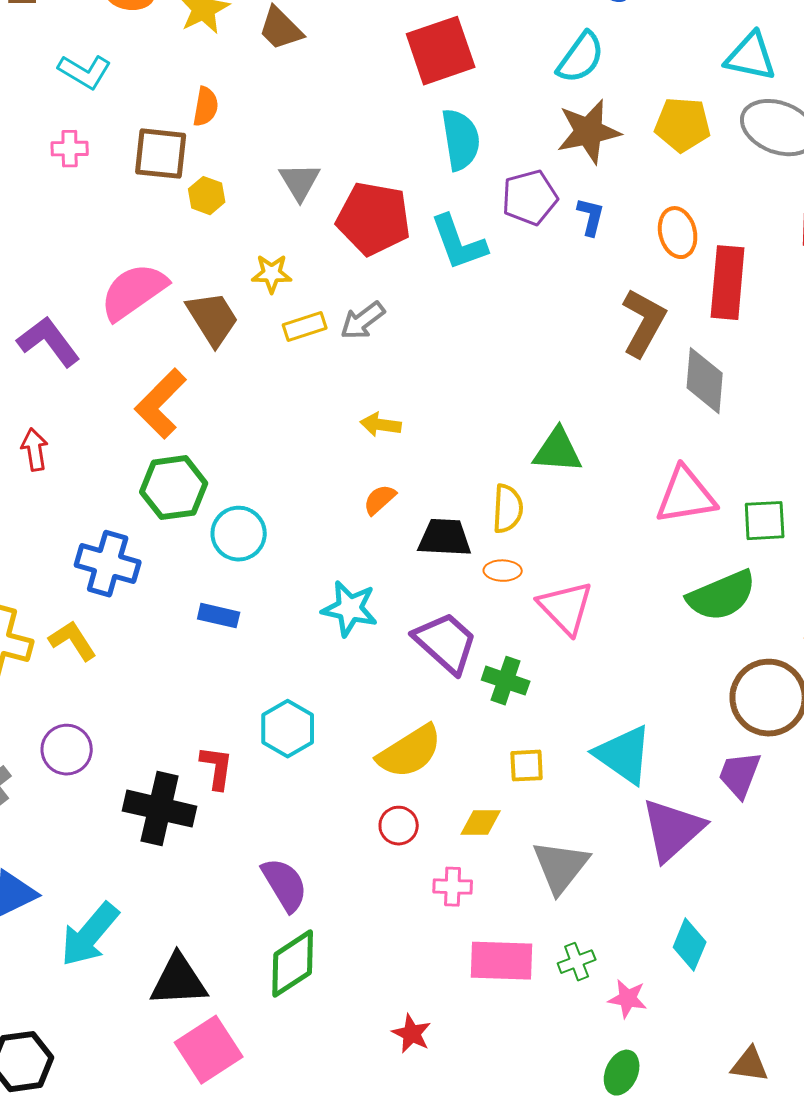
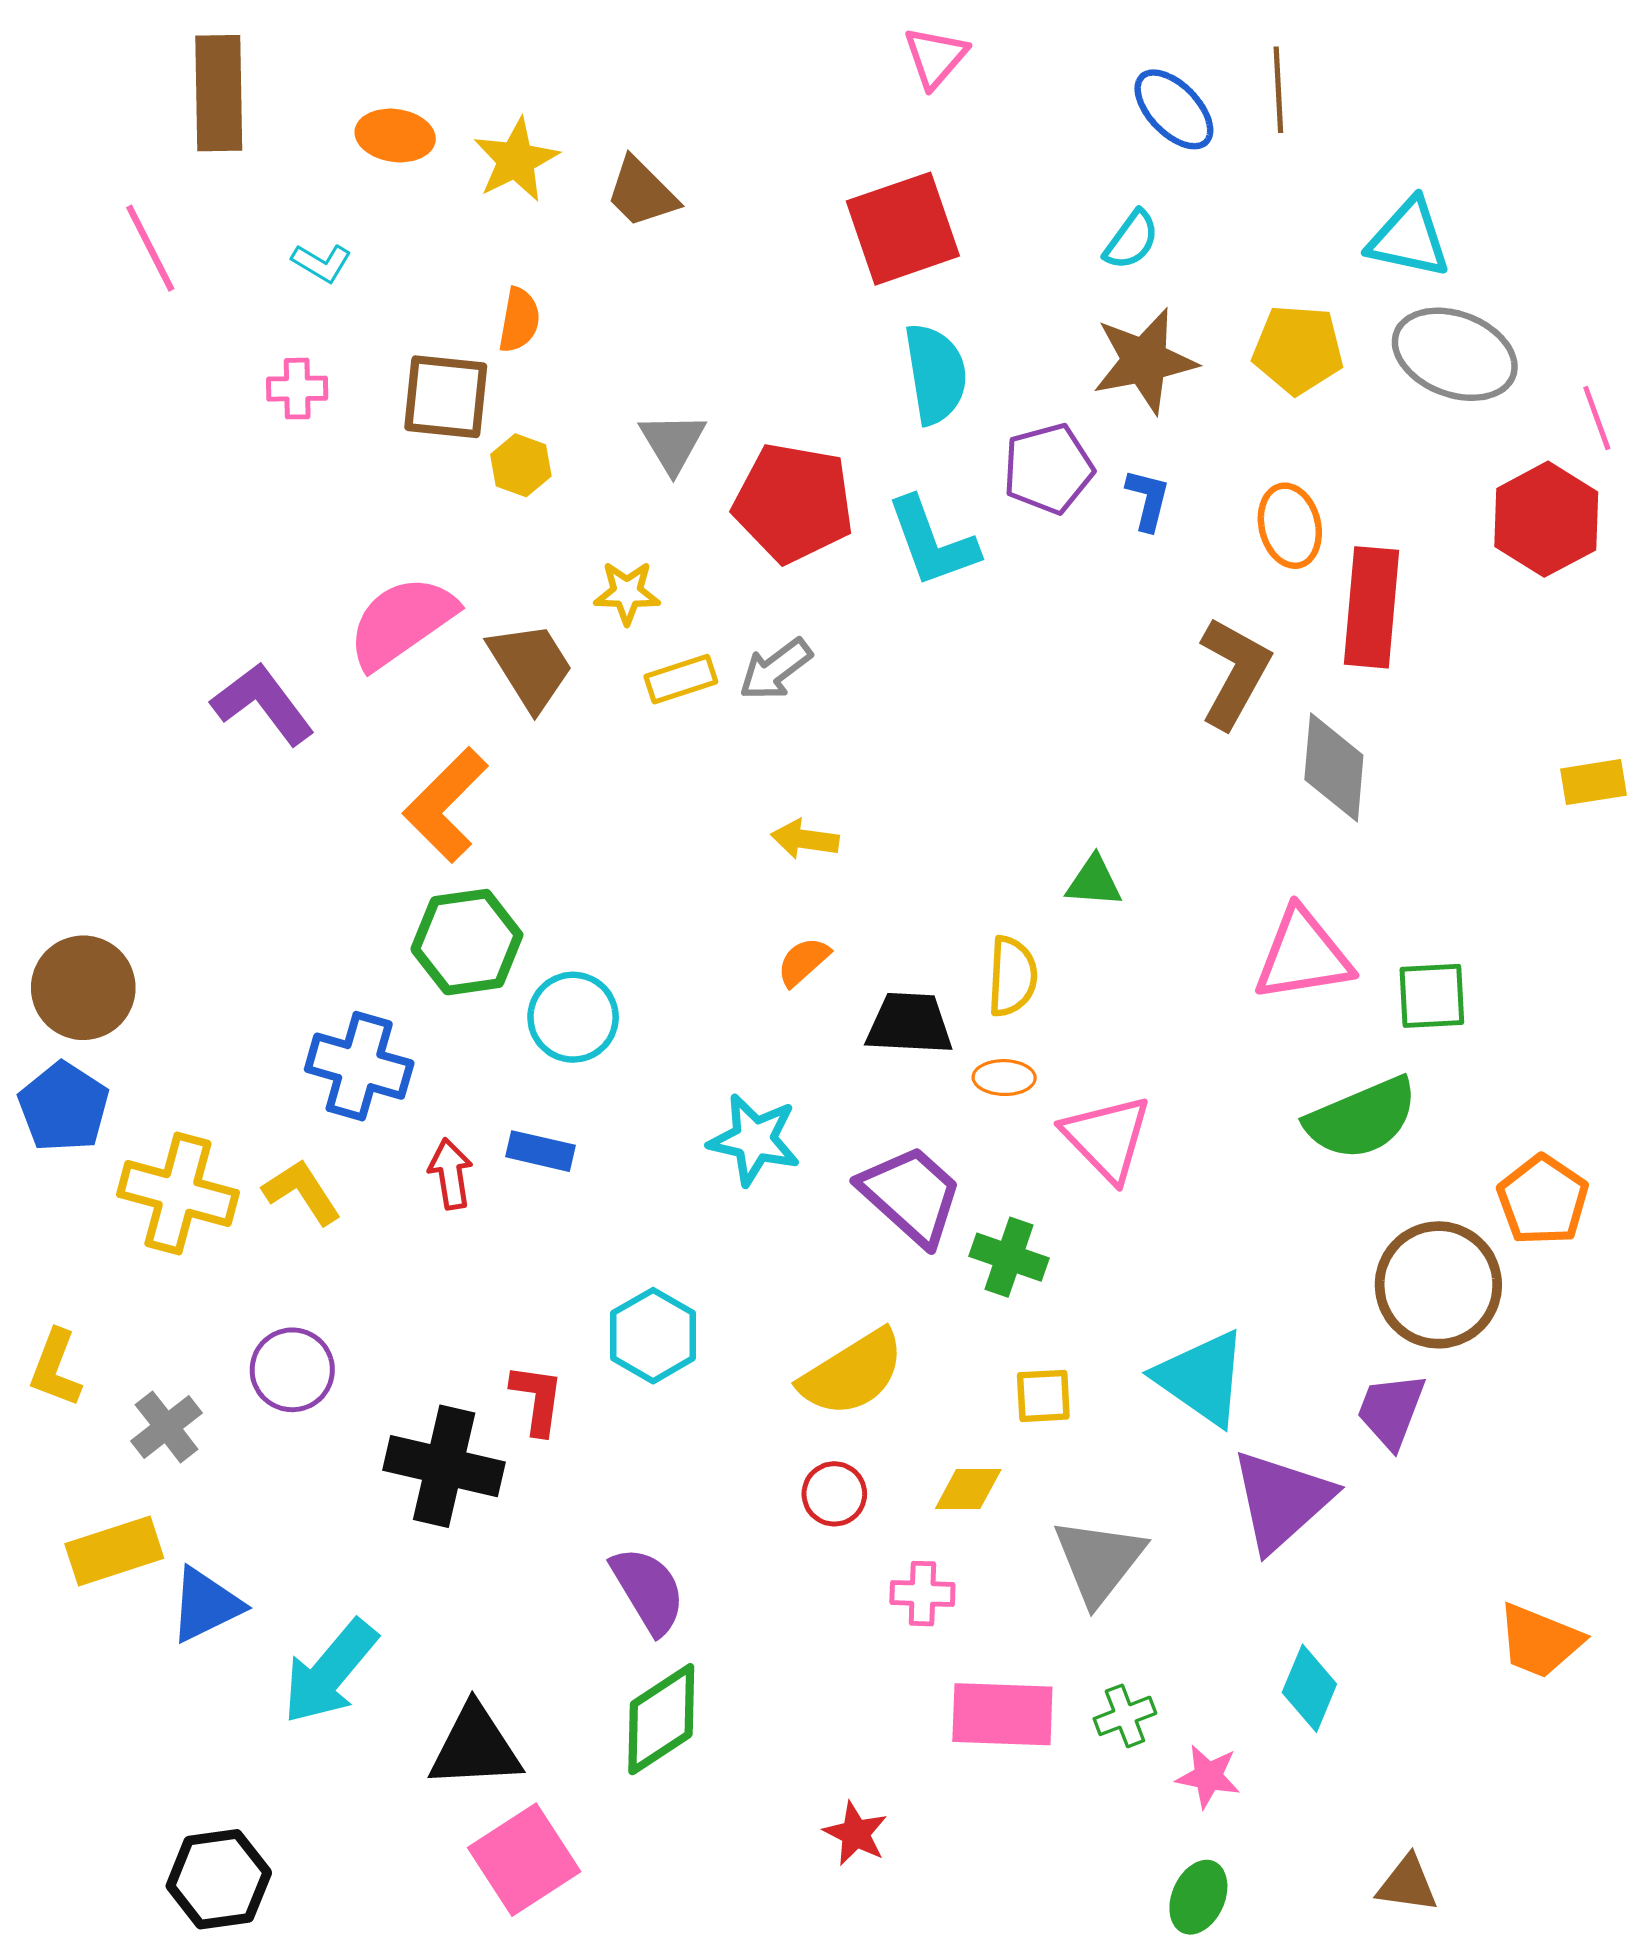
cyan semicircle: (581, 58) -> (1131, 240), size x0.7
cyan L-shape: (85, 72) -> (322, 263), size x0.7
red arrow: (35, 450) -> (451, 1174), moved
green triangle: (558, 451) -> (1094, 882), size x0.7

